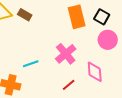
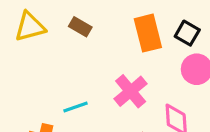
brown rectangle: (25, 15) -> (80, 27), moved

